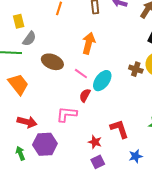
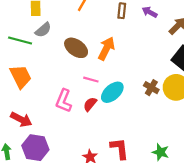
brown ellipse: (52, 62) -> (76, 48), moved
pink line: (81, 74) -> (91, 80), turned -32
pink L-shape: (67, 114) -> (64, 101), moved, turned -85

